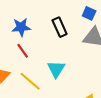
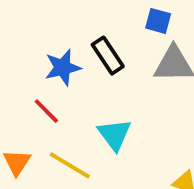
blue star: (21, 27) -> (63, 68), moved

